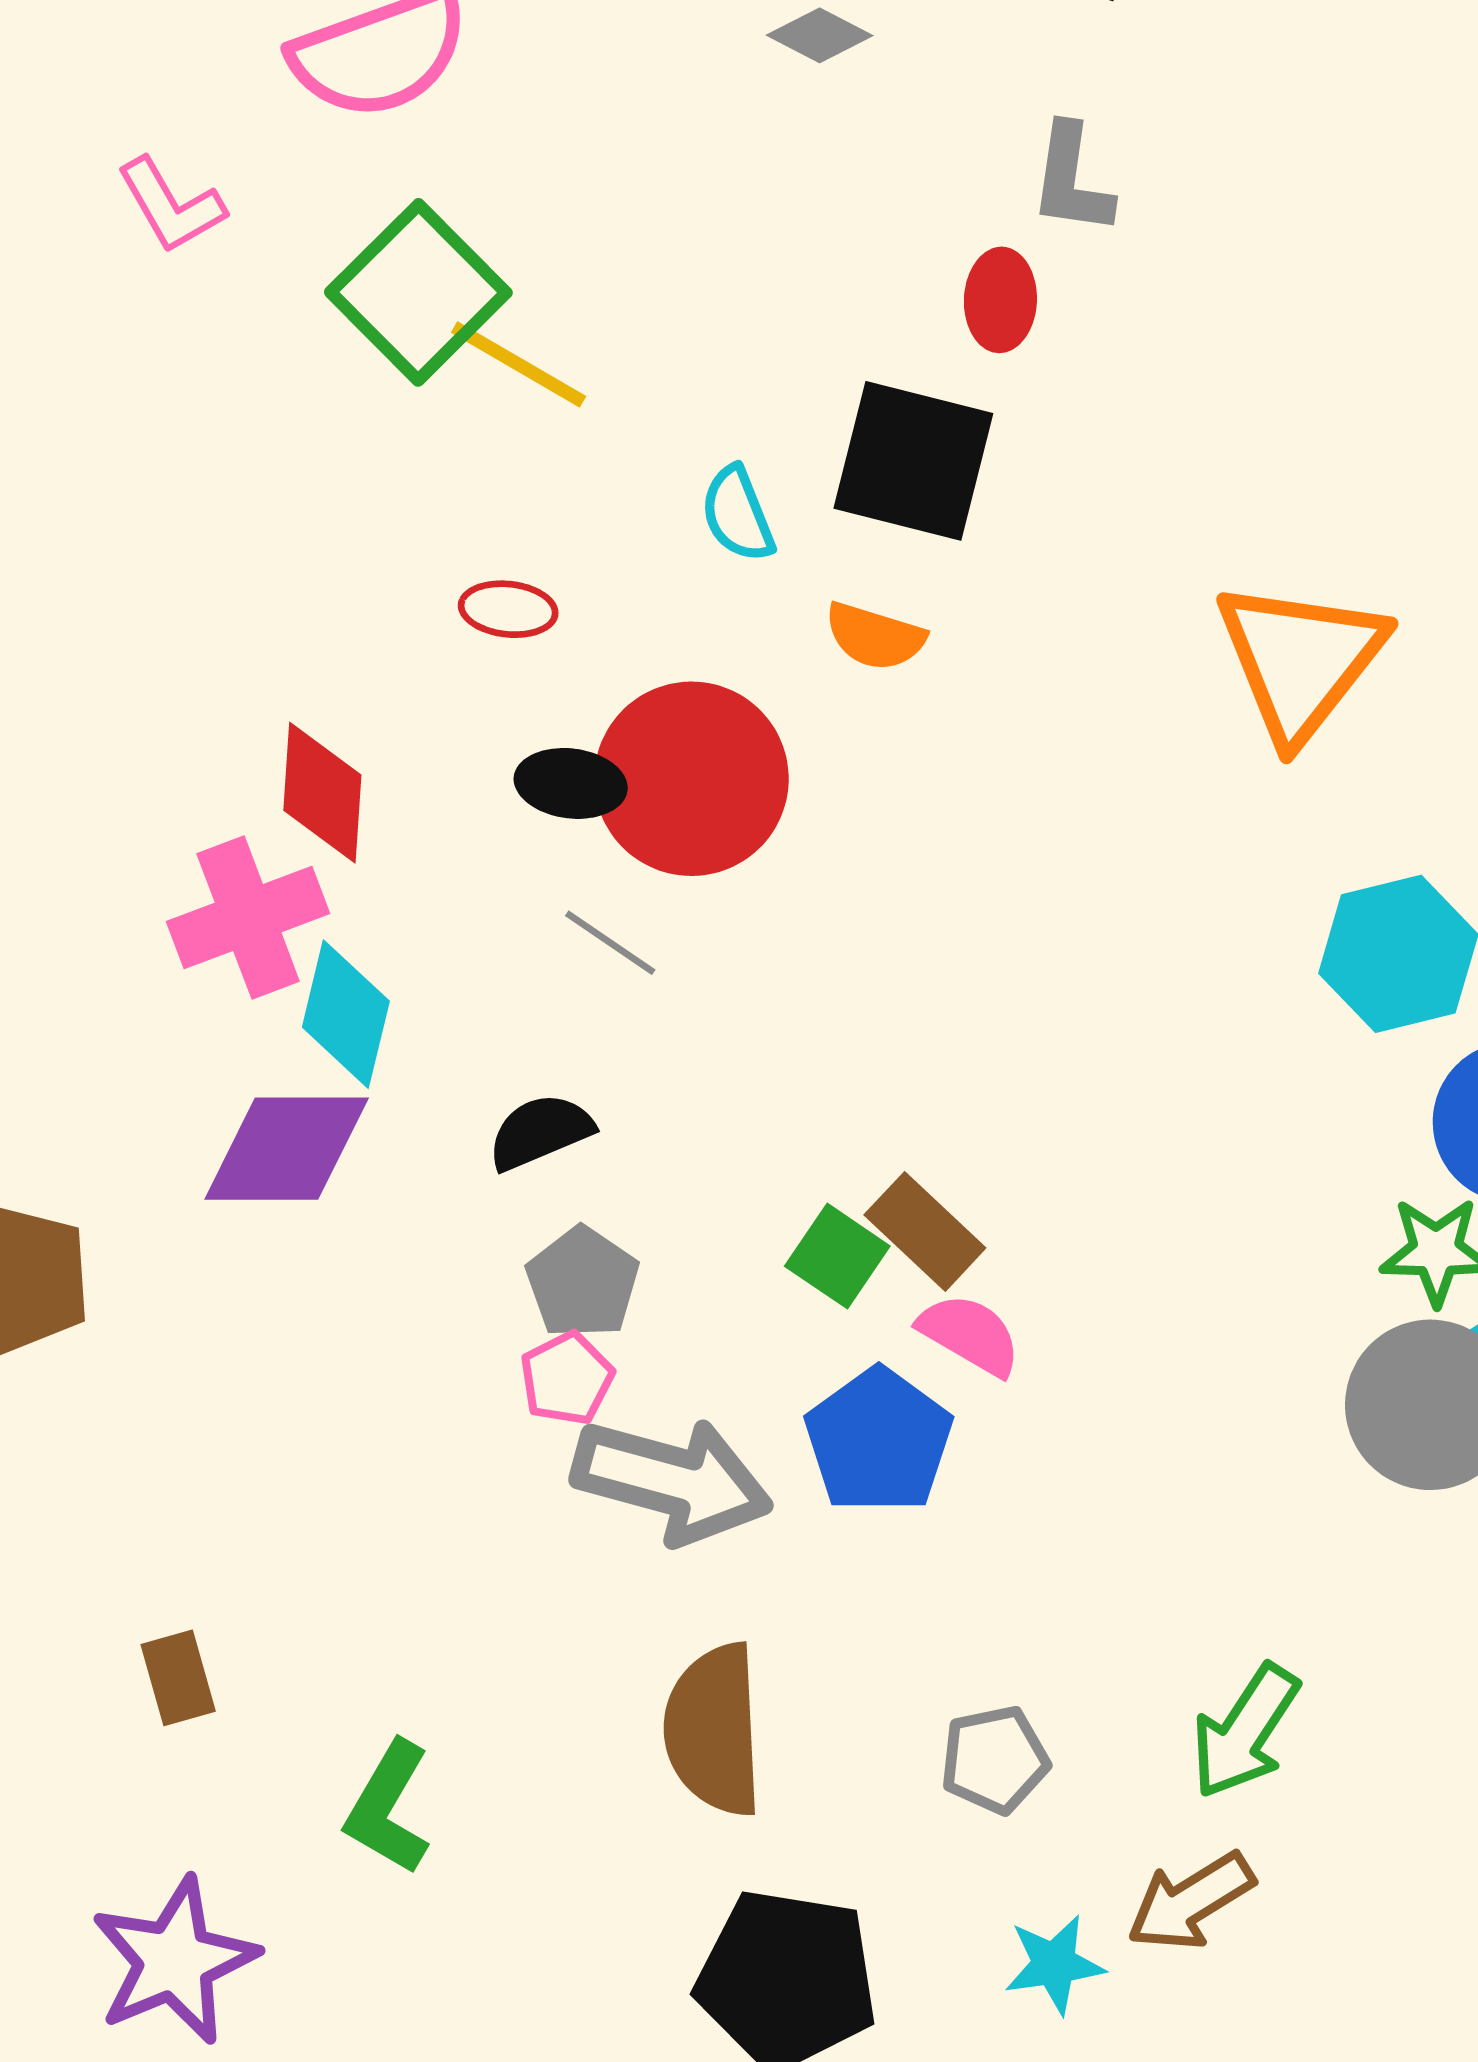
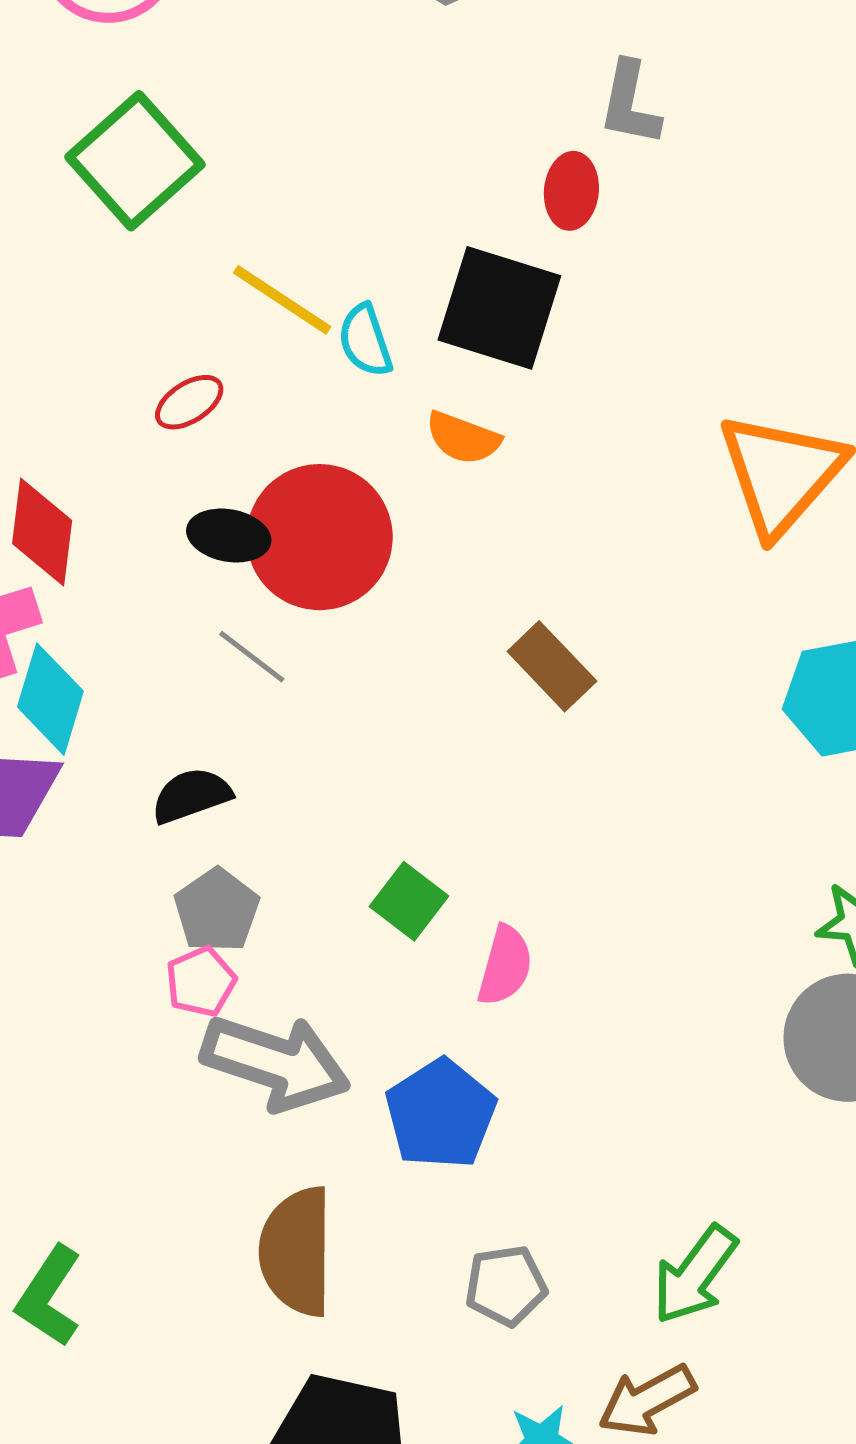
yellow line: (519, 364) -> (282, 300), moved
red ellipse: (508, 609) -> (189, 402), turned -42
brown rectangle: (925, 1231) -> (552, 666), moved
pink semicircle: (970, 1334) -> (505, 966), turned 72
blue pentagon: (879, 1441) -> (441, 1114), moved

